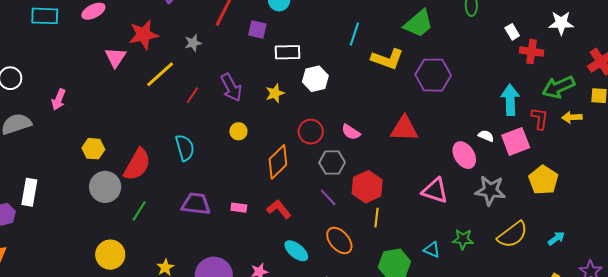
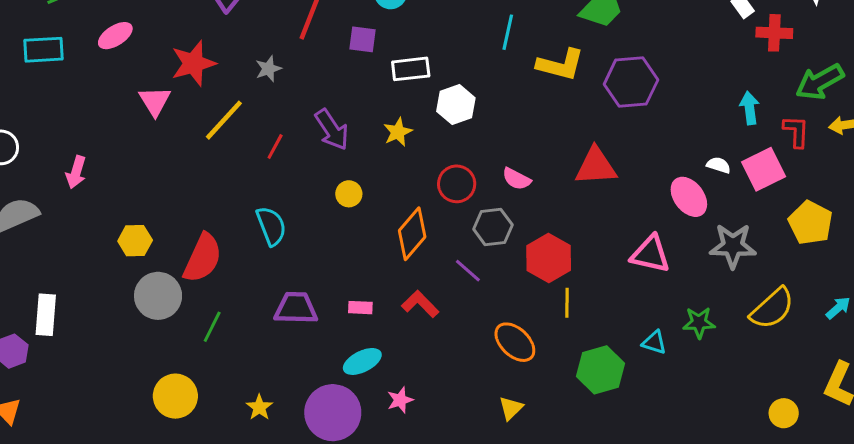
cyan arrow: (510, 100) -> (750, 108), size x0.7
purple line: (328, 197) -> (468, 271), moved
cyan ellipse: (296, 251) -> (362, 361), moved, turned -60

